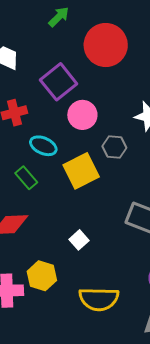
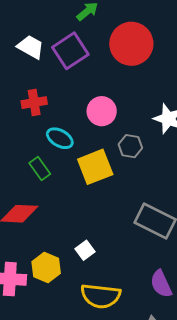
purple square: (59, 82) -> (70, 51), moved
white square: (79, 240) -> (85, 250), moved

